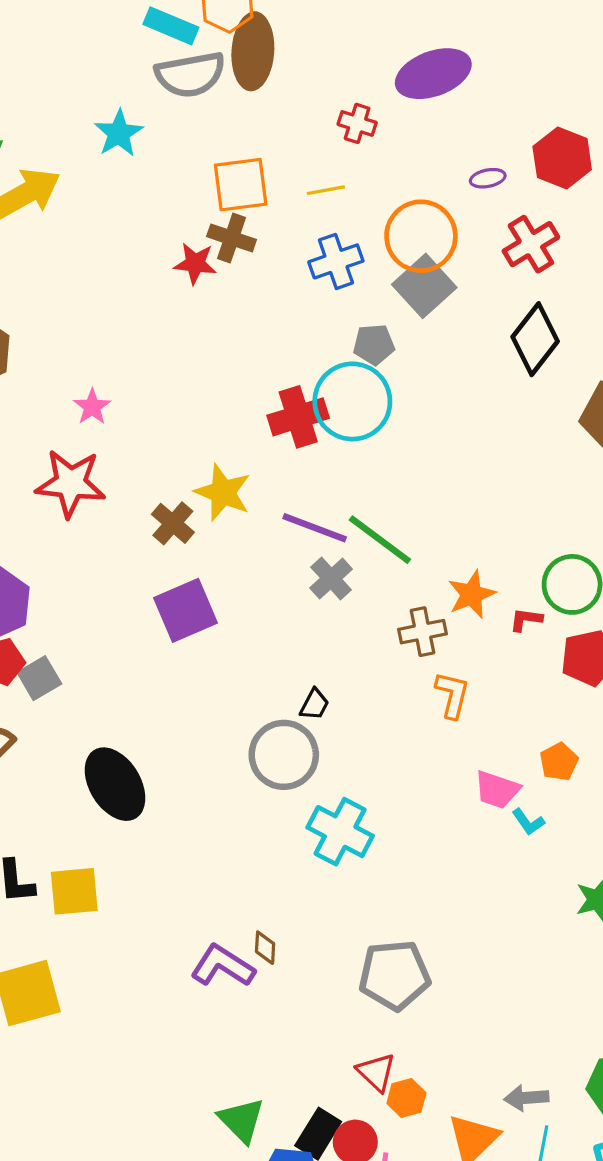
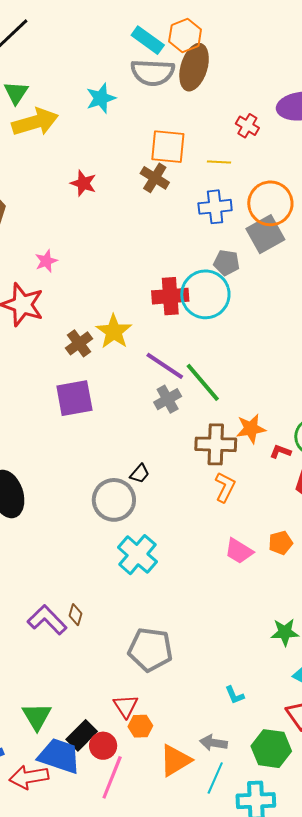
red star: (195, 263) -> (83, 183), moved
brown cross: (422, 632) -> (216, 444), size x1.4
cyan L-shape: (528, 822) -> (235, 695), moved

